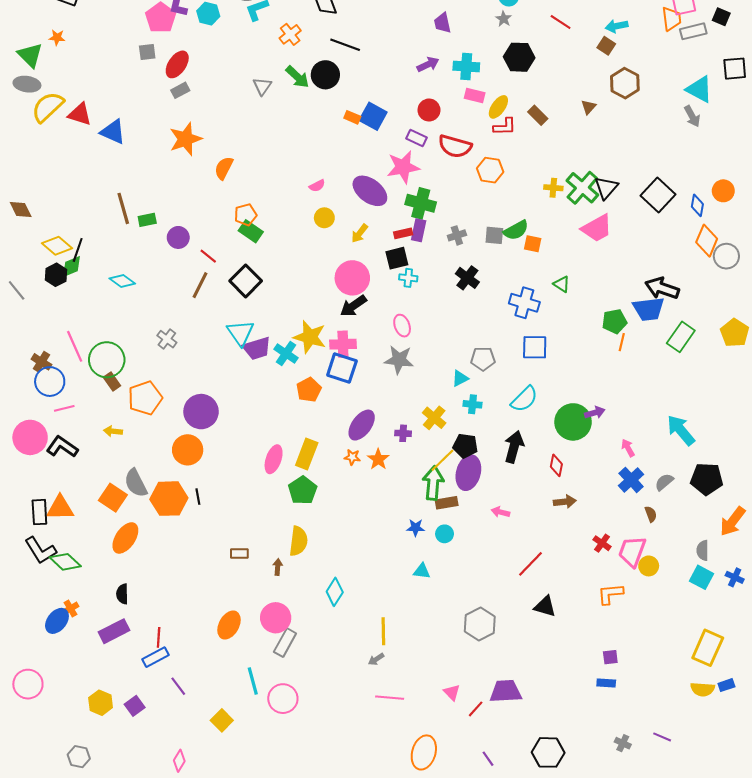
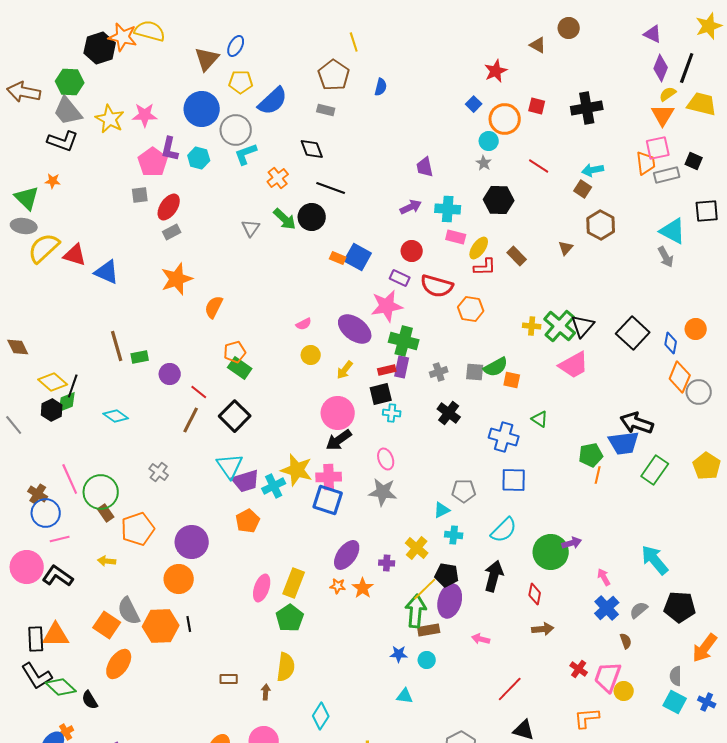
cyan cross: (286, 354) -> (274, 486), turned 30
orange pentagon: (309, 390) -> (248, 521), moved
black semicircle: (122, 594) -> (90, 700), moved, turned -30

